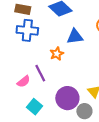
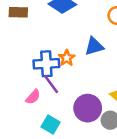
blue cross: (27, 30) -> (46, 64), moved
blue triangle: (75, 36) -> (94, 46), moved

